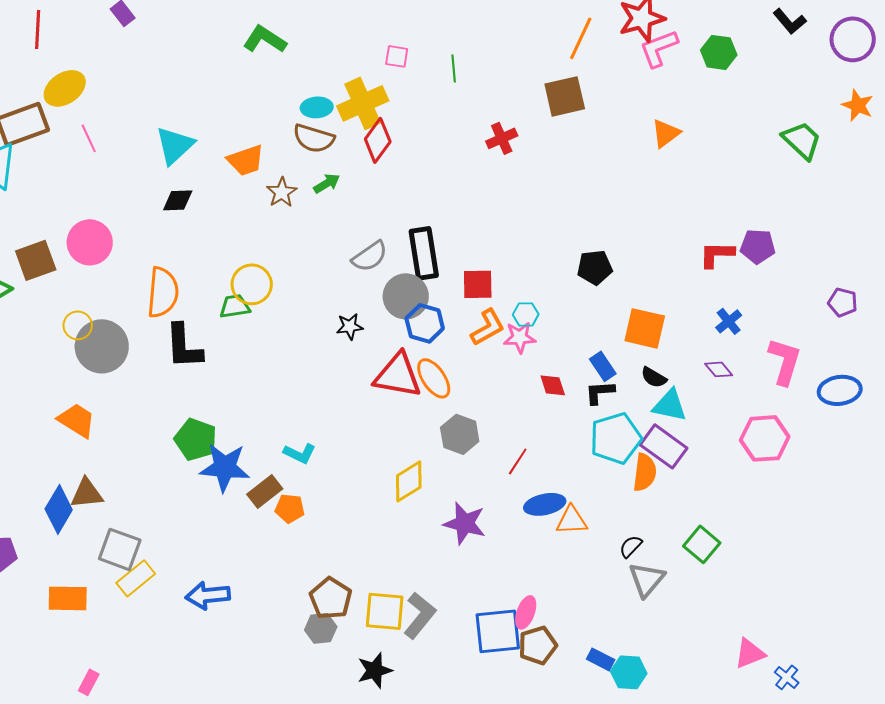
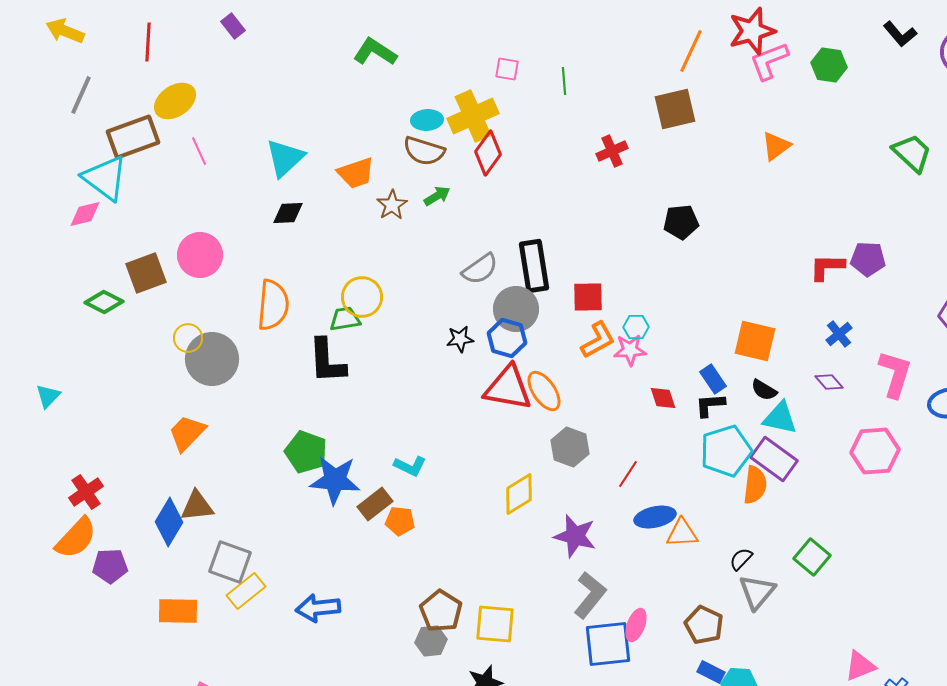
black pentagon: (595, 267) -> (681, 222), moved
blue hexagon: (425, 323) -> (507, 338), moved
black L-shape: (184, 346) -> (327, 361), moved
orange trapezoid: (77, 420) -> (187, 433), turned -78
gray L-shape: (420, 615) -> (590, 595), moved
brown pentagon: (538, 645) -> (704, 625), moved, turned -30

